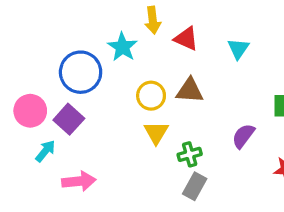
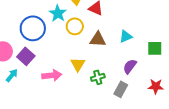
cyan triangle: (238, 49) -> (126, 36), moved, turned 32
yellow circle: (151, 96) -> (75, 26), moved
pink arrow: (79, 181) -> (52, 75), moved
gray rectangle: (195, 186) -> (121, 89), moved

